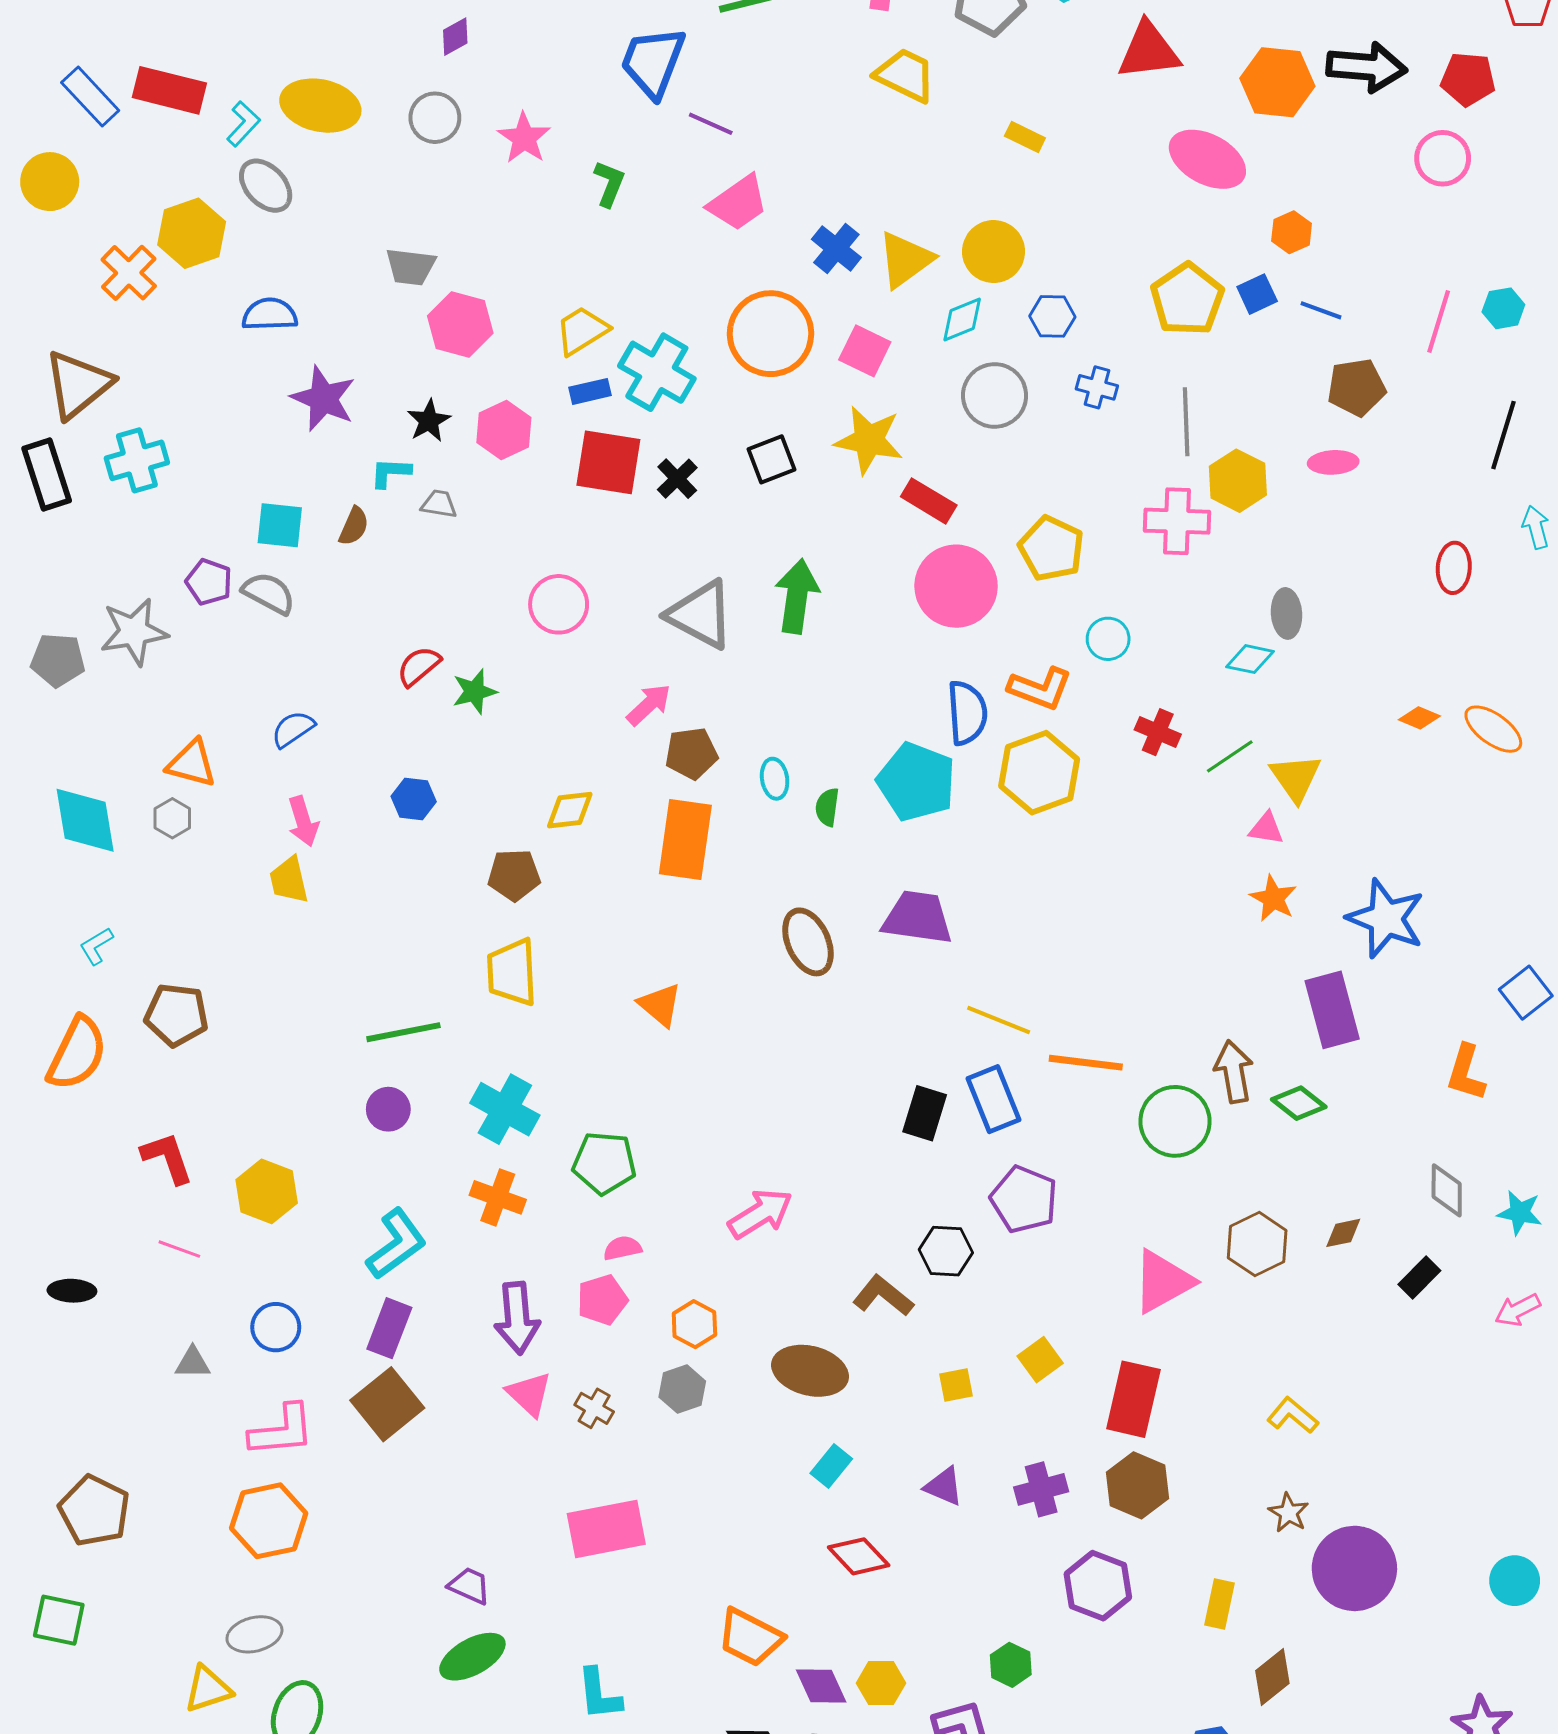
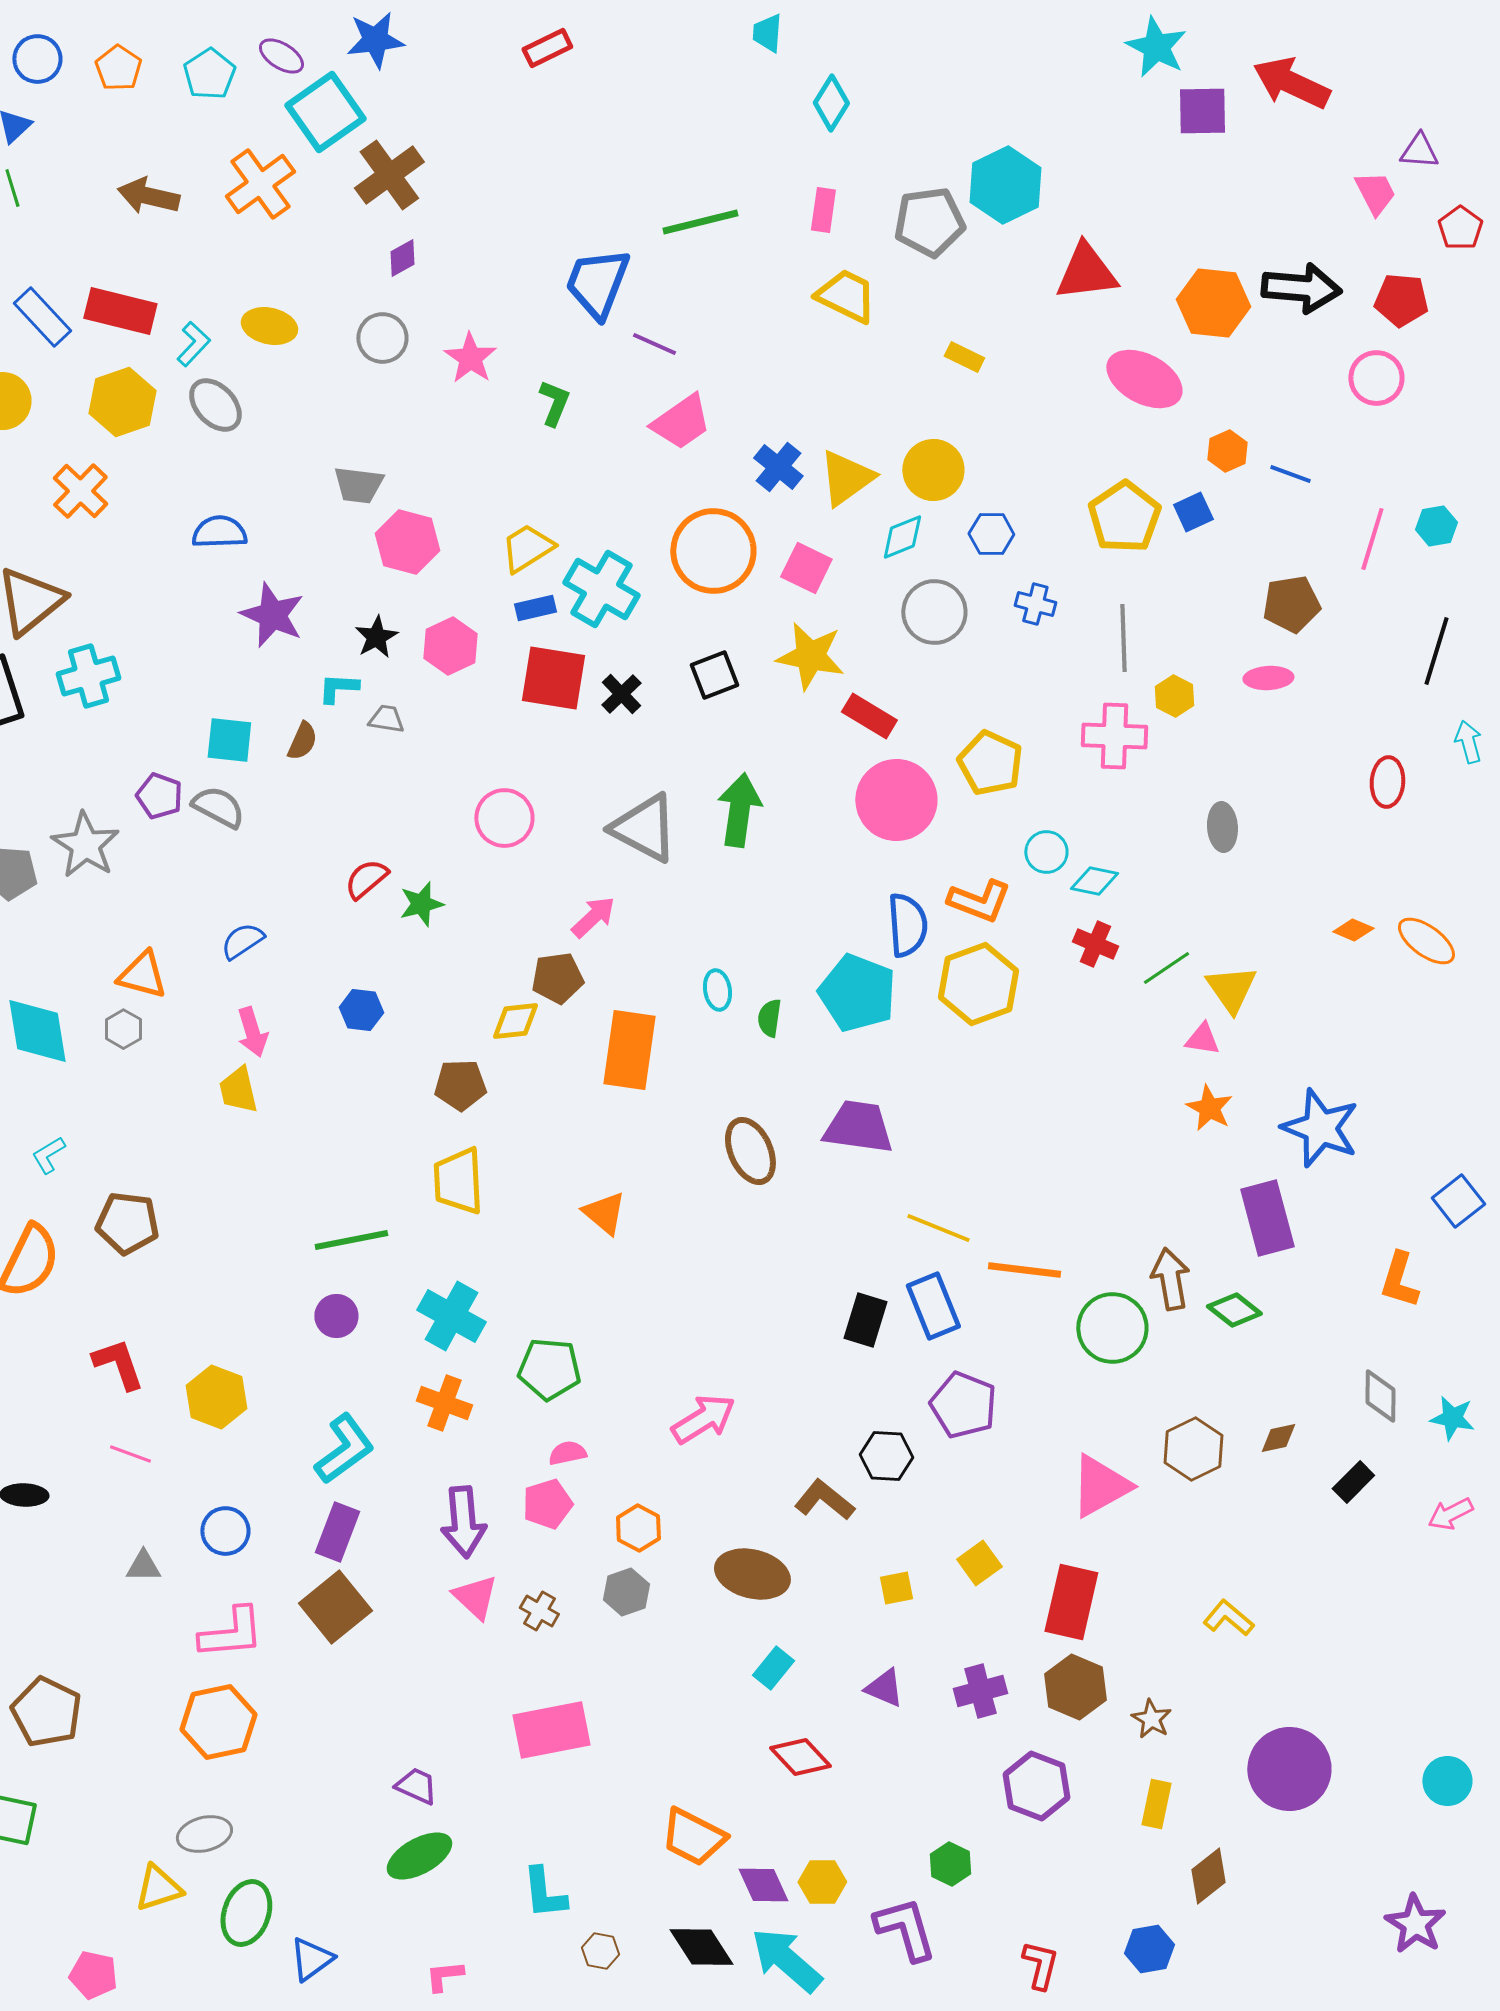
yellow ellipse: (320, 106) -> (269, 326), size x0.7
yellow hexagon: (192, 233) -> (122, 402), moved
blue line: (1321, 310) -> (1290, 474), moved
yellow hexagon: (1238, 481) -> (1174, 696), size x0.7
gray star: (134, 632) -> (85, 845), turned -30
cyan diamond: (1250, 659) -> (1094, 881), moved
brown pentagon: (691, 753) -> (557, 978), moved
brown star: (1289, 1513) -> (1151, 1719), moved

